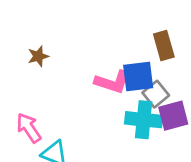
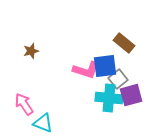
brown rectangle: (164, 45) -> (124, 43), turned -35

